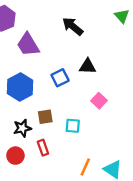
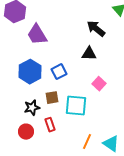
black arrow: (73, 26) -> (96, 29), moved
blue square: (60, 78) -> (59, 72), moved
cyan square: (73, 126) -> (76, 106), size x1.6

